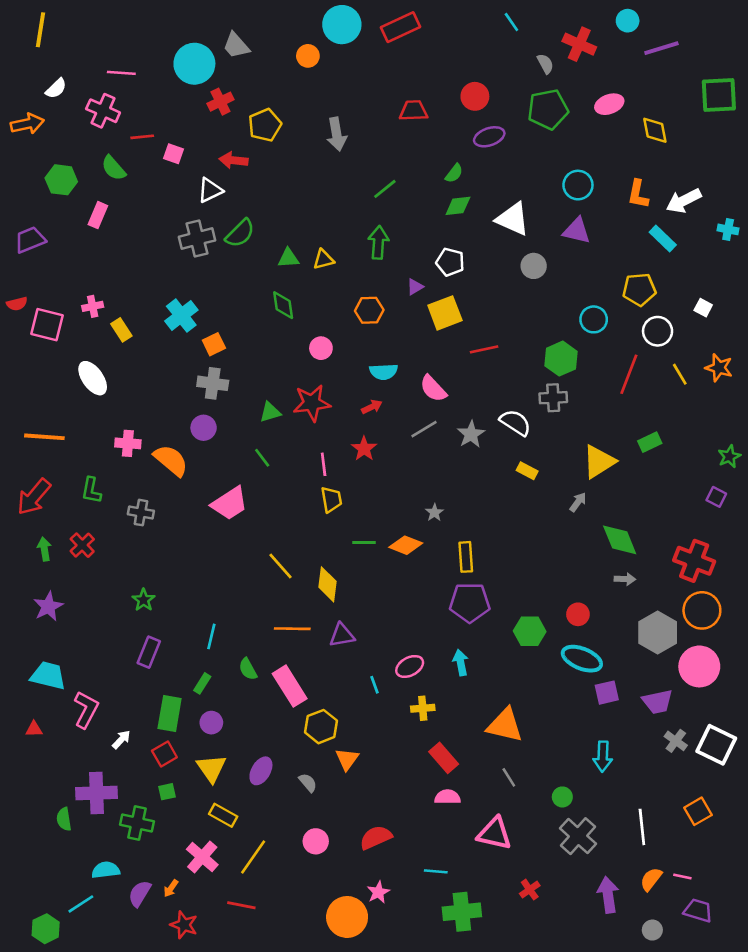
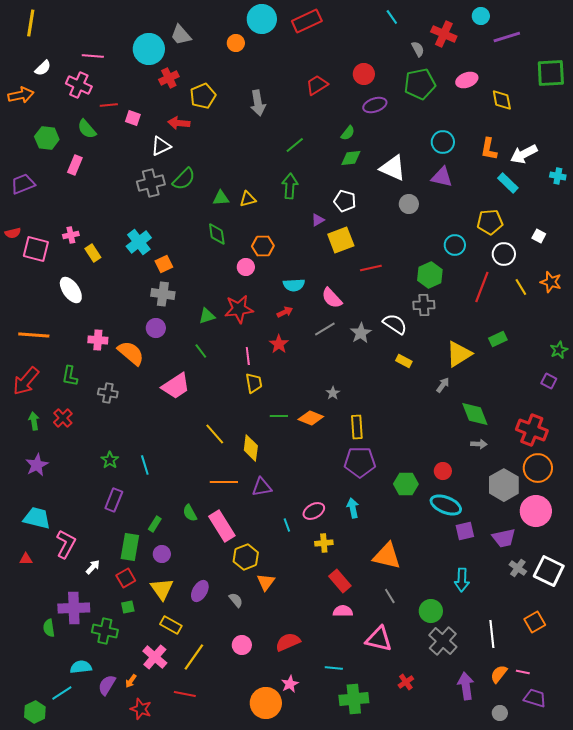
red trapezoid: (414, 111) -> (317, 85), turned -30
orange hexagon: (369, 310) -> (263, 246), moved
cyan line: (211, 636) -> (145, 465), moved, turned -30
green circle: (562, 797) -> (431, 611), size x1.5

